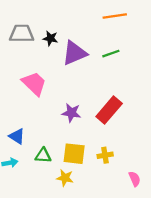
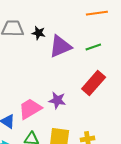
pink trapezoid: (34, 83) -> (30, 109), moved, turned -75
red rectangle: (109, 110) -> (94, 83), moved

